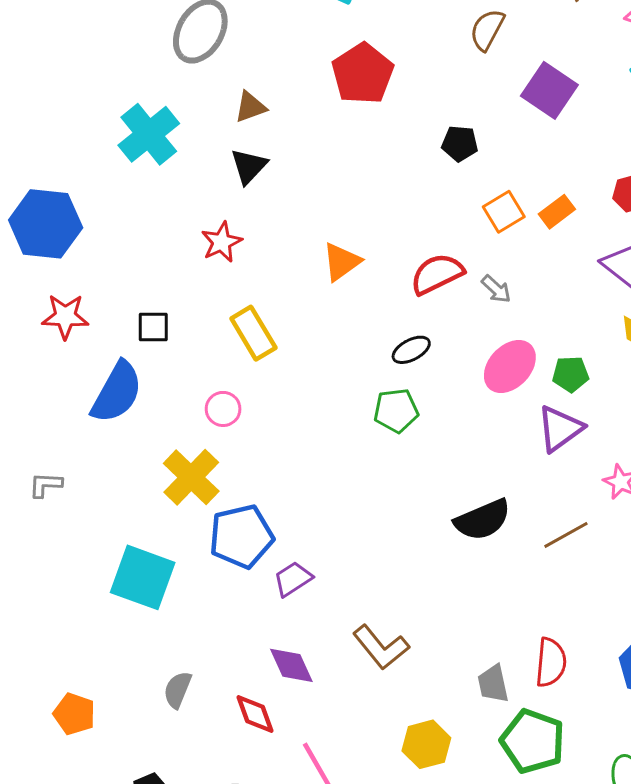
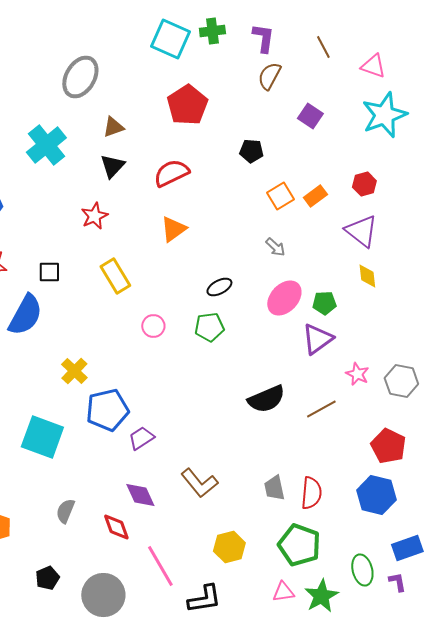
purple square: (549, 90) -> (310, 116), size x0.7
red semicircle: (437, 274) -> (171, 173), moved
pink circle: (223, 409) -> (153, 326), moved
yellow cross: (191, 477) -> (74, 371), size x0.7
gray trapezoid: (493, 684) -> (274, 488), moved

